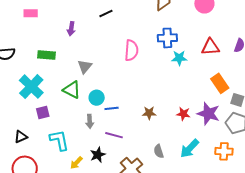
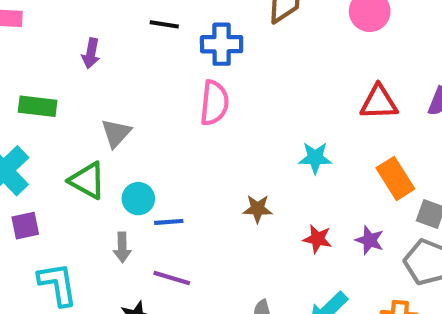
black line: (106, 13) -> (164, 24), turned 32
blue cross: (167, 38) -> (222, 44), moved
cyan star: (179, 58) -> (315, 158), moved
brown star: (149, 113) -> (258, 209), moved
purple star: (208, 114) -> (370, 240), size x0.6

